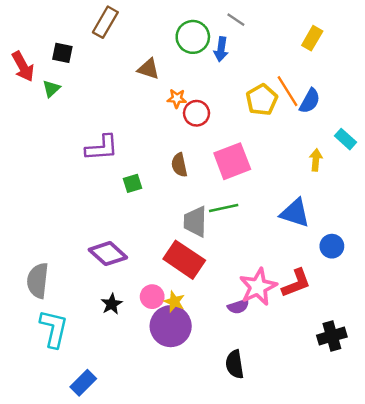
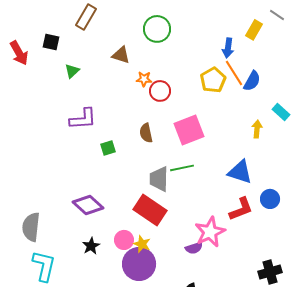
gray line: (236, 20) -> (277, 15), moved
blue arrow: (221, 49) -> (228, 48), moved
green triangle: (51, 89) -> (72, 71), moved
red L-shape: (296, 283) -> (241, 209), moved

